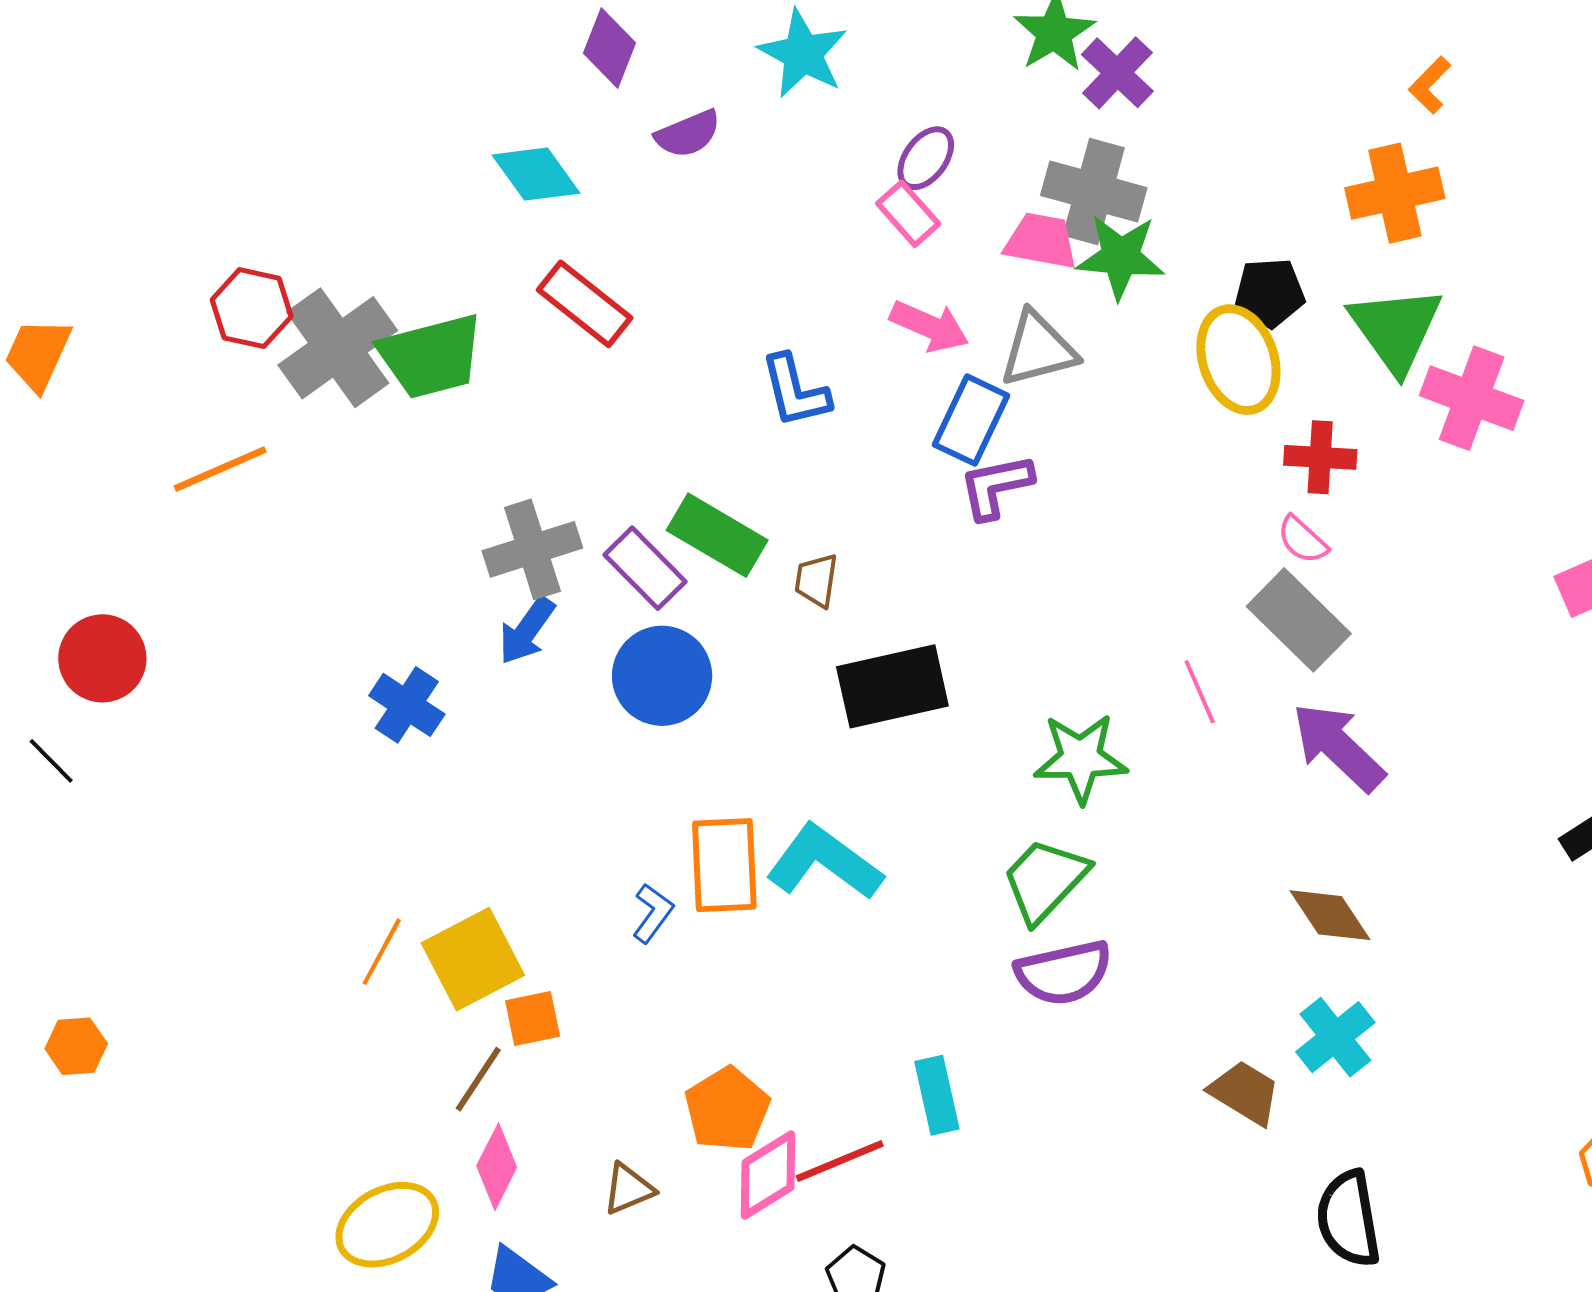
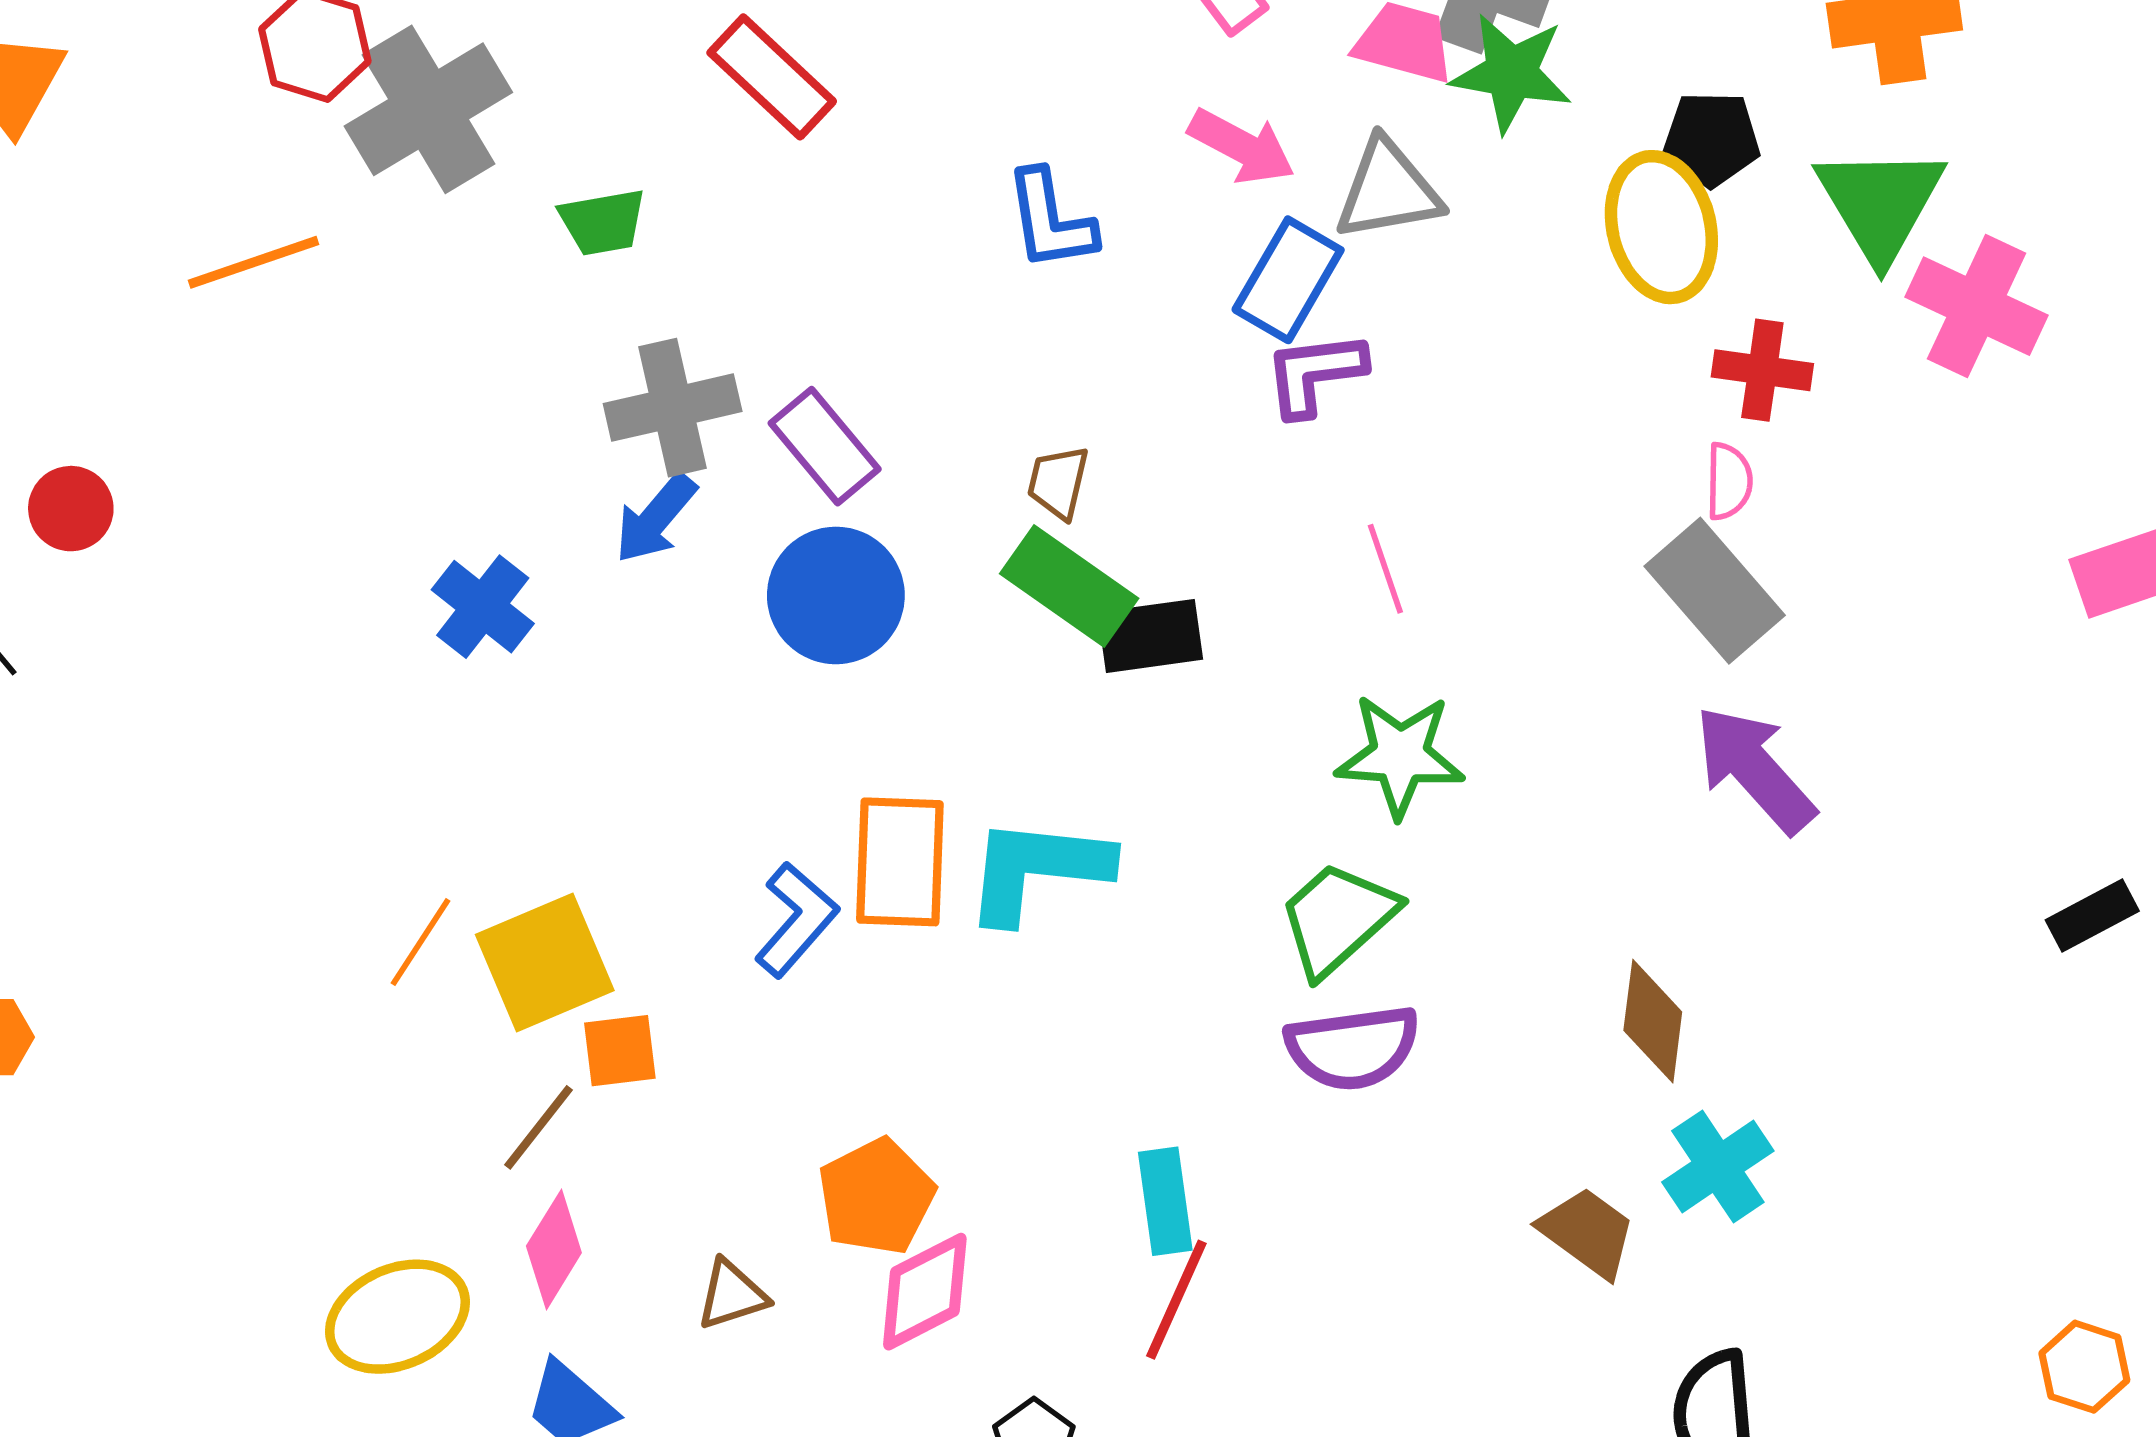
green trapezoid: (431, 356) -> (603, 222), moved, size x0.6
green rectangle: (717, 535) -> (1069, 586), moved
pink semicircle: (1303, 540) -> (1729, 481), turned -136
red circle: (102, 658) -> (71, 509), size x0.7
black rectangle: (892, 686) -> (1150, 636), size x0.7
pink line: (1200, 692) -> (1385, 569), moved
cyan L-shape: (824, 862) -> (1037, 869), turned -35
blue L-shape: (653, 913) -> (796, 920), size x1.4
brown diamond: (1330, 915) -> (1653, 1021), moved, turned 36
red line: (840, 1161) -> (1176, 1300), moved, turned -48

